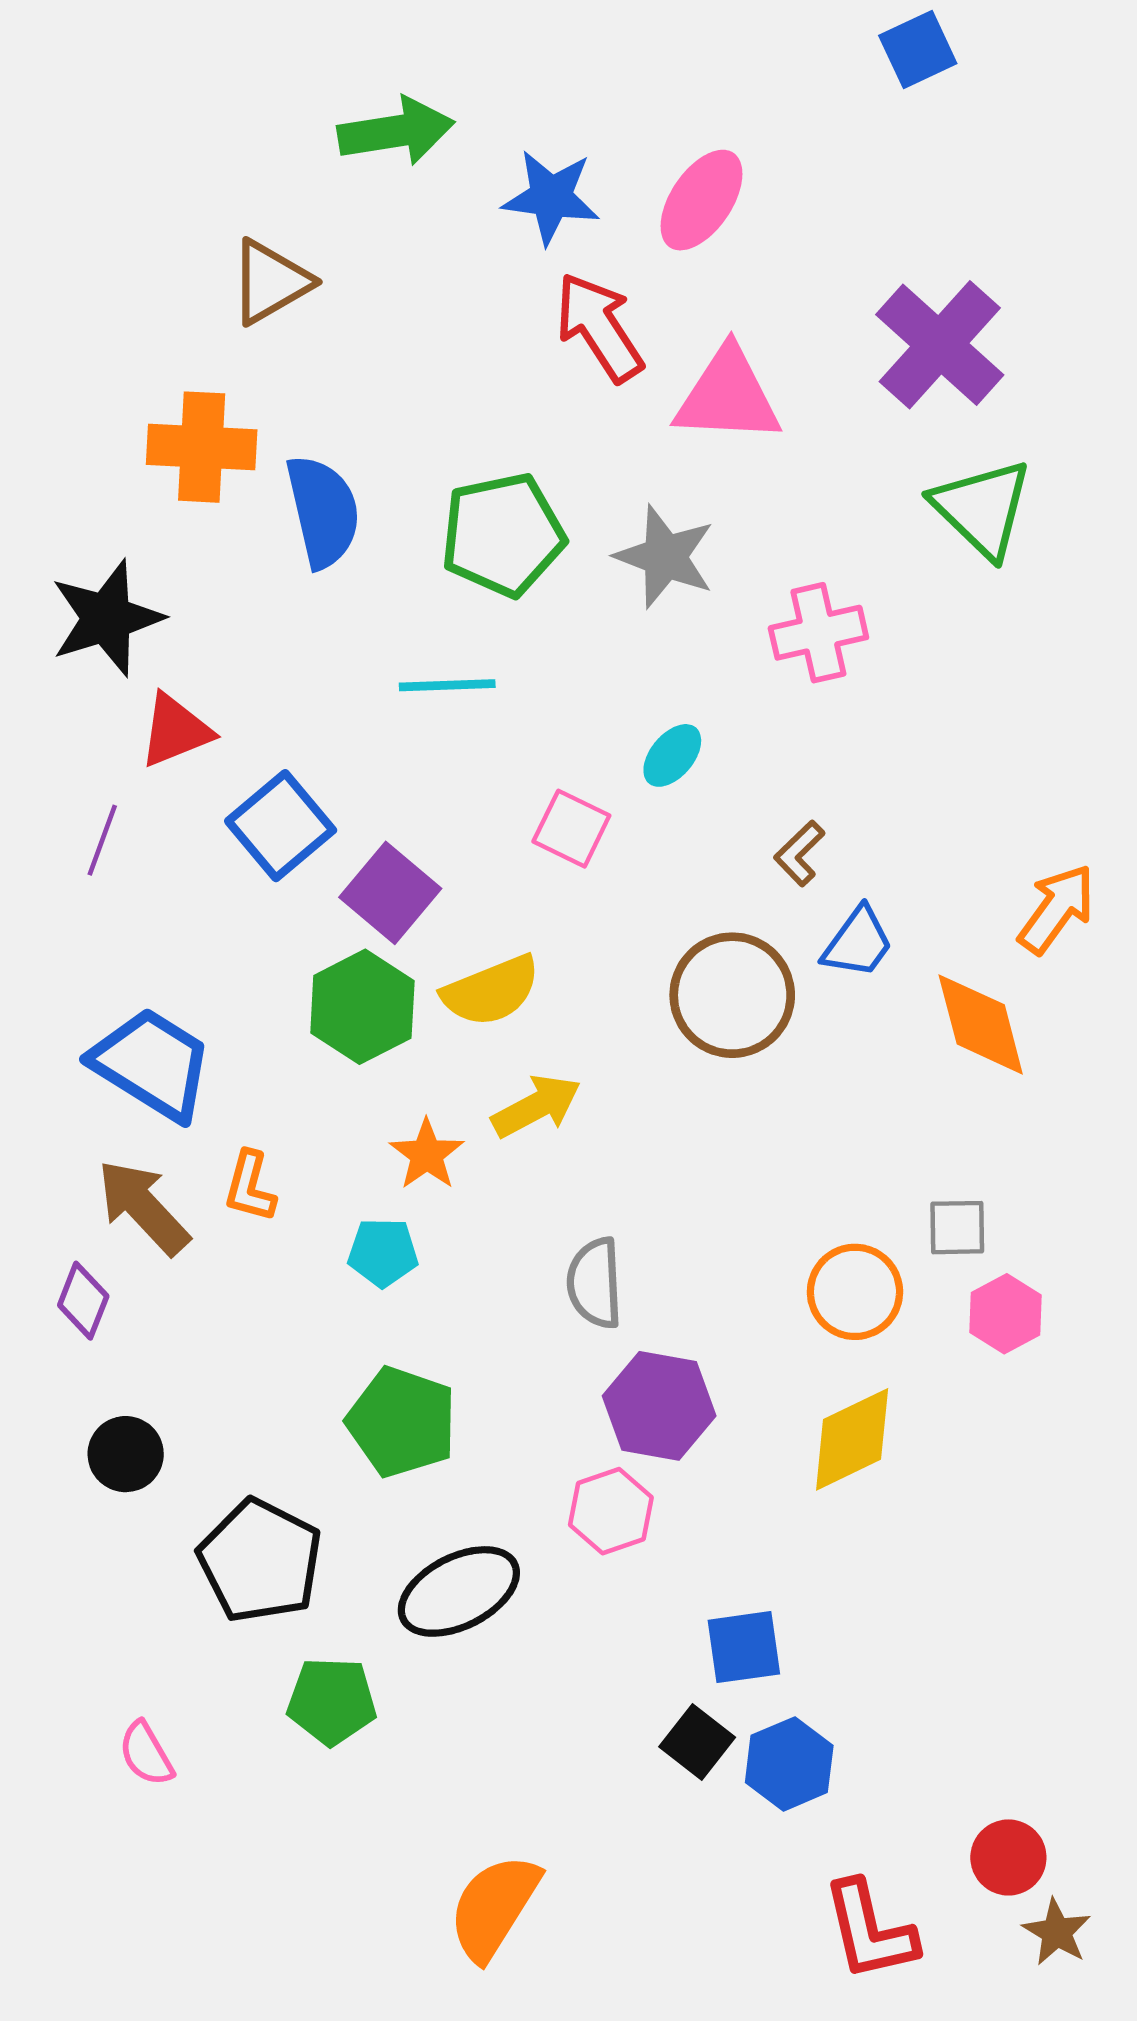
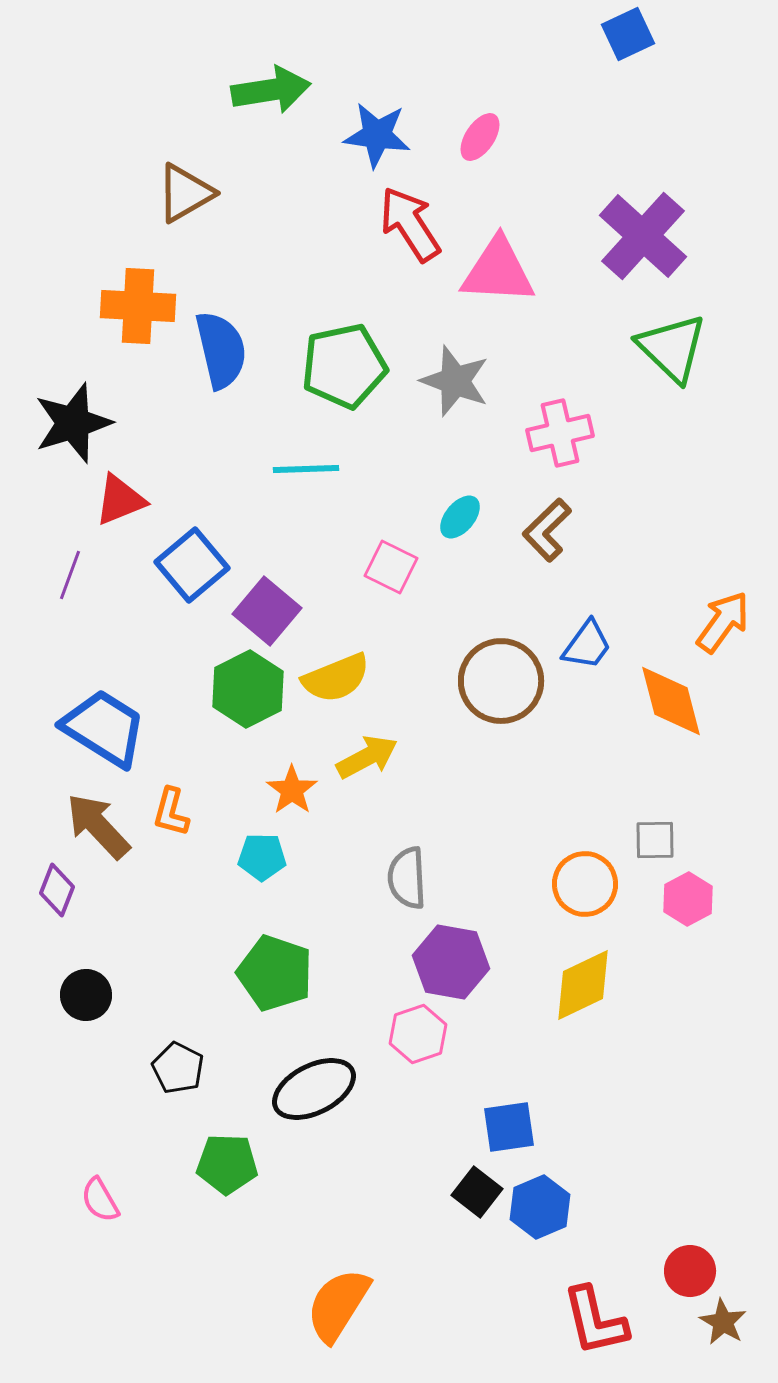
pink ellipse: (702, 200) -> (480, 137), size x0.7
brown L-shape: (799, 853) -> (547, 530), moved, size x1.4
black pentagon: (260, 1561) -> (178, 1068), size x0.6

